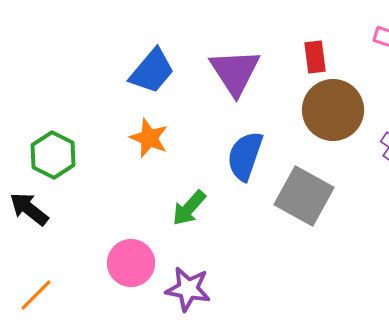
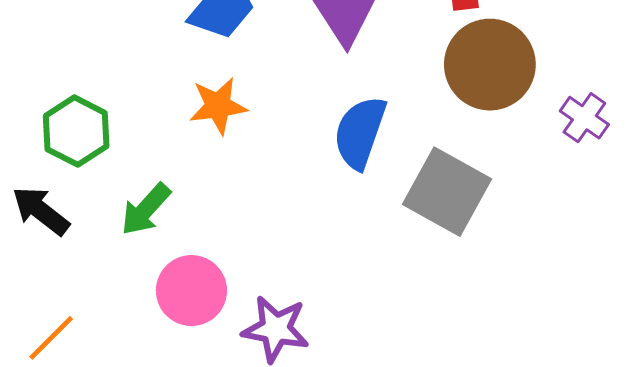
orange star: (149, 138) -> (218, 106), turned -30
green arrow: (189, 208) -> (146, 209), moved

